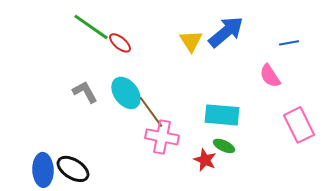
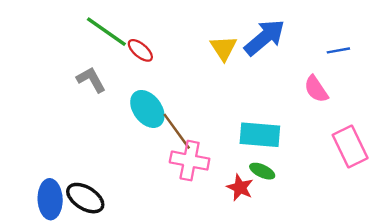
gray L-shape: (85, 92) -> (91, 80), moved

